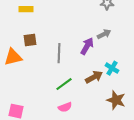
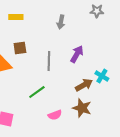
gray arrow: (104, 34) -> (61, 22), moved, turned 128
green line: (64, 84) -> (37, 92), moved
brown star: (116, 100) -> (82, 108), moved

